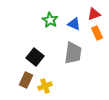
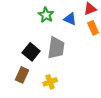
gray trapezoid: (73, 53) -> (56, 48), moved
yellow cross: (45, 86) -> (50, 82), moved

